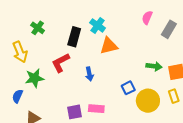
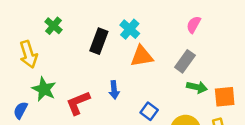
gray rectangle: (169, 29) -> (185, 61), moved
red L-shape: (61, 63) -> (78, 103), moved
green star: (34, 78) -> (44, 89), turned 30
blue square: (128, 88) -> (149, 111), moved, turned -32

